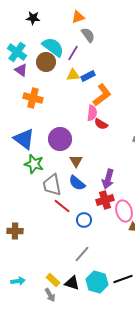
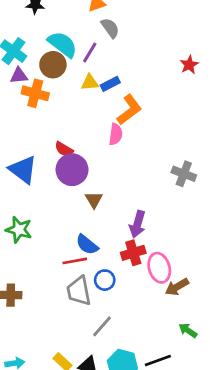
purple triangle: (21, 70) -> (19, 76), turned -40
orange cross: (33, 98) -> (35, 93), moved
red semicircle: (101, 124) -> (64, 149), moved
green star: (34, 164) -> (19, 230), moved
blue semicircle: (77, 183) -> (87, 245), moved
gray trapezoid: (52, 185) -> (79, 291), moved
red line: (62, 206) -> (75, 261), turned -48

